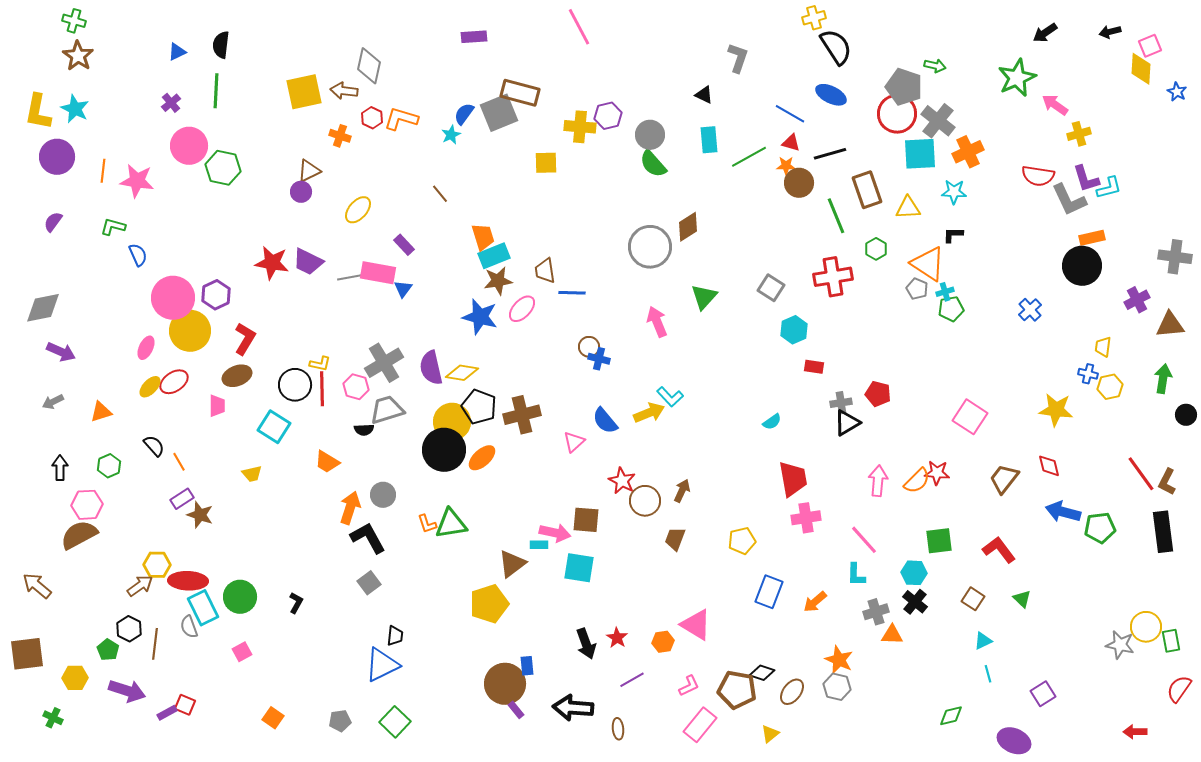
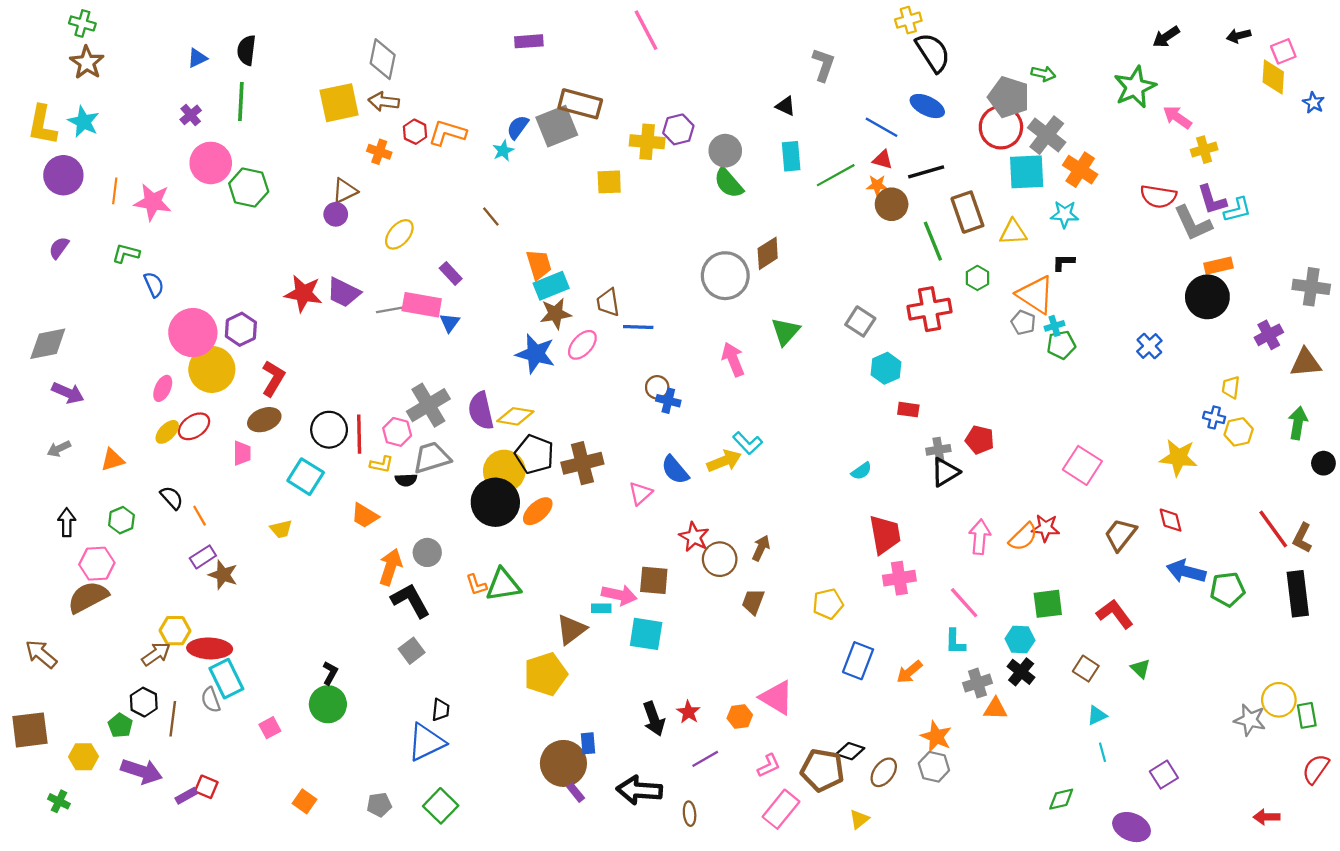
gray diamond: (369, 66) -> (383, 59), moved
orange cross: (968, 152) -> (1080, 170), turned -32
yellow L-shape: (320, 364) -> (381, 464), moved
green circle: (240, 597) -> (328, 704), moved

